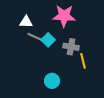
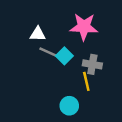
yellow line: (83, 61) -> (86, 81), moved

